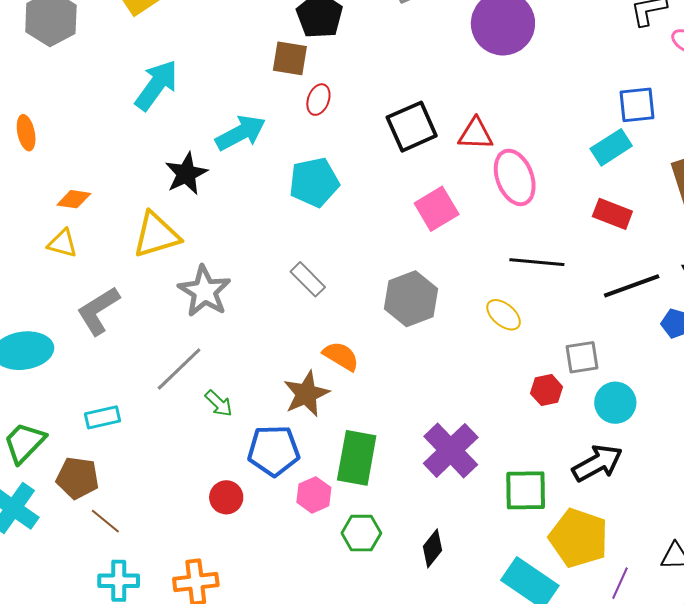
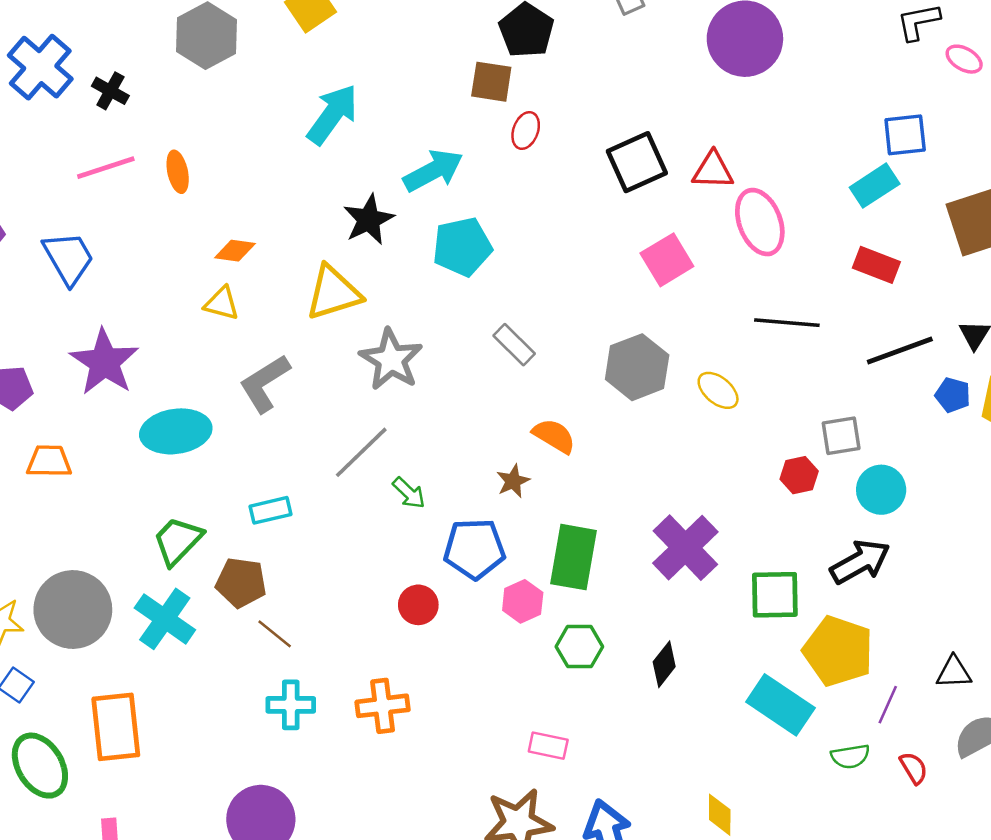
cyan pentagon: (314, 182) -> (462, 247), moved
yellow ellipse: (504, 315) -> (718, 390), moved
brown star: (306, 394) -> (513, 481), size x0.6

